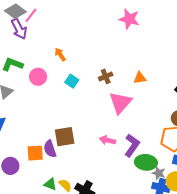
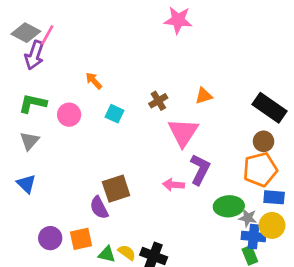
purple arrow: (19, 29) -> (34, 55), turned 55
purple L-shape: (132, 145) -> (200, 169), moved
orange square: (35, 153) -> (81, 239), moved

